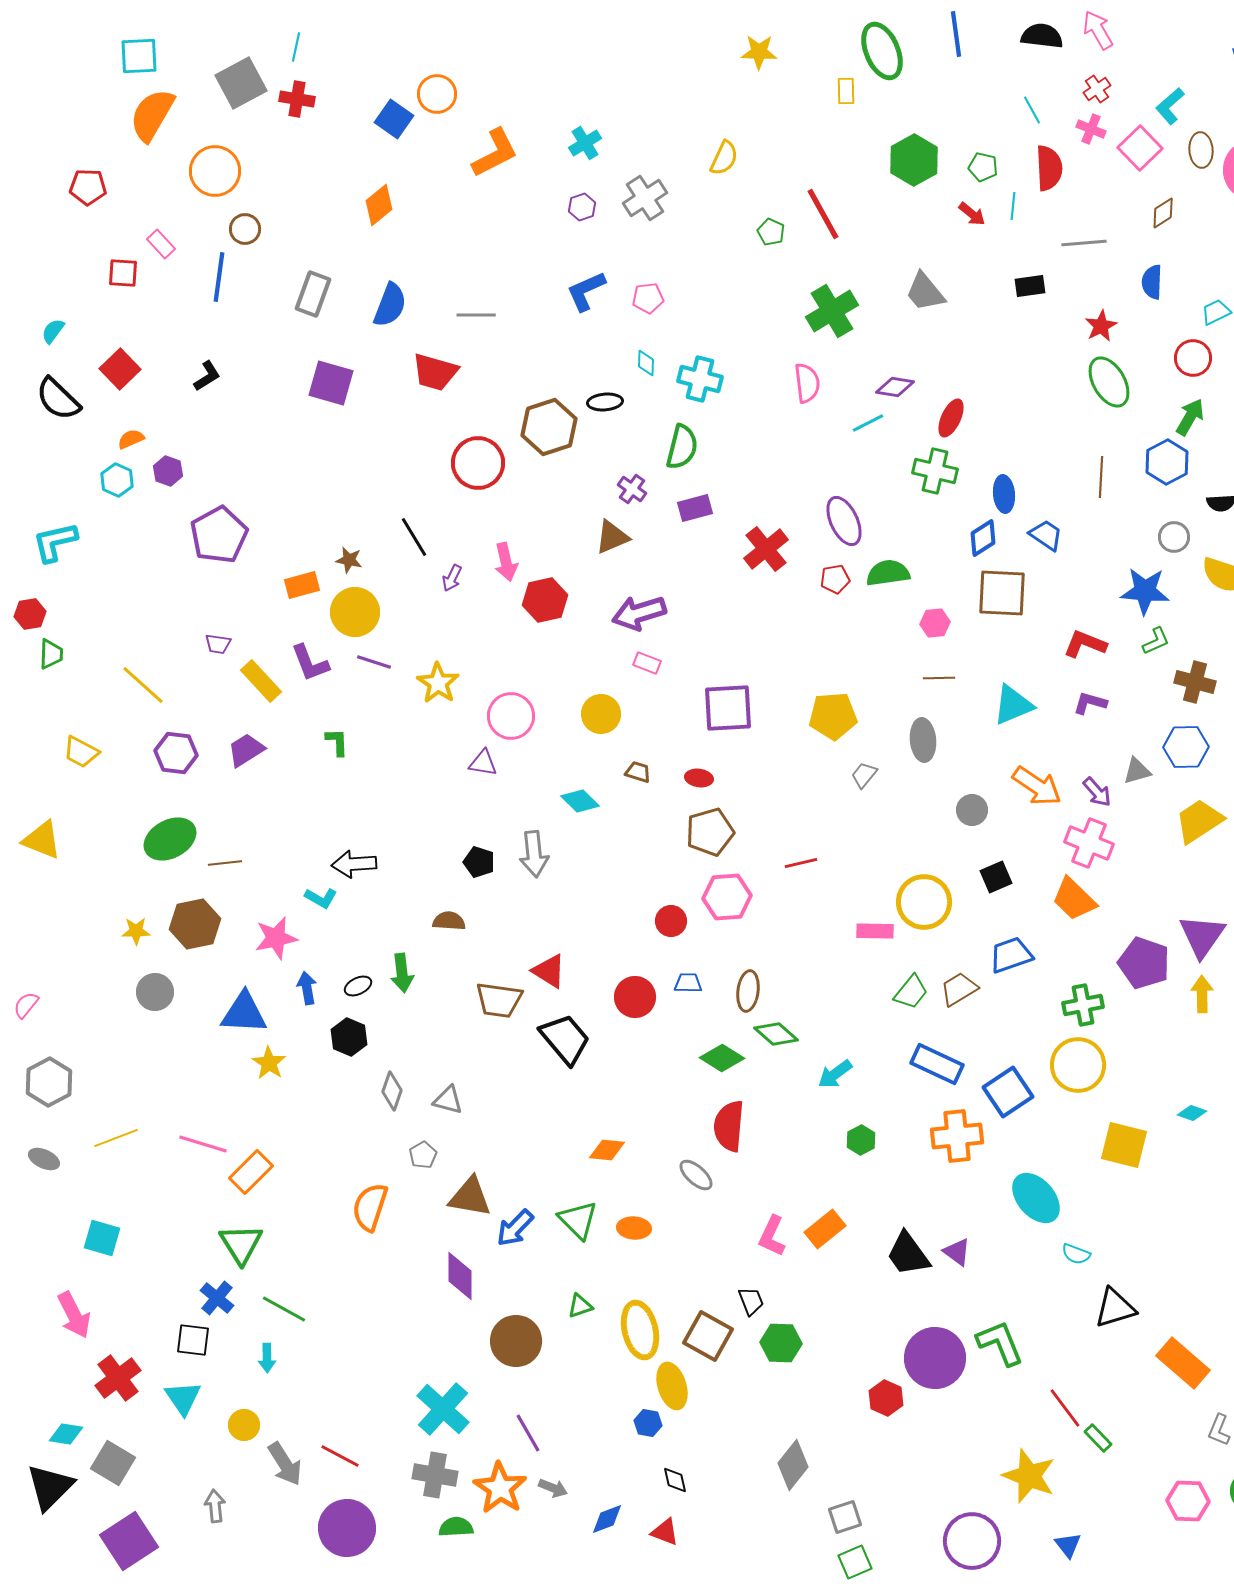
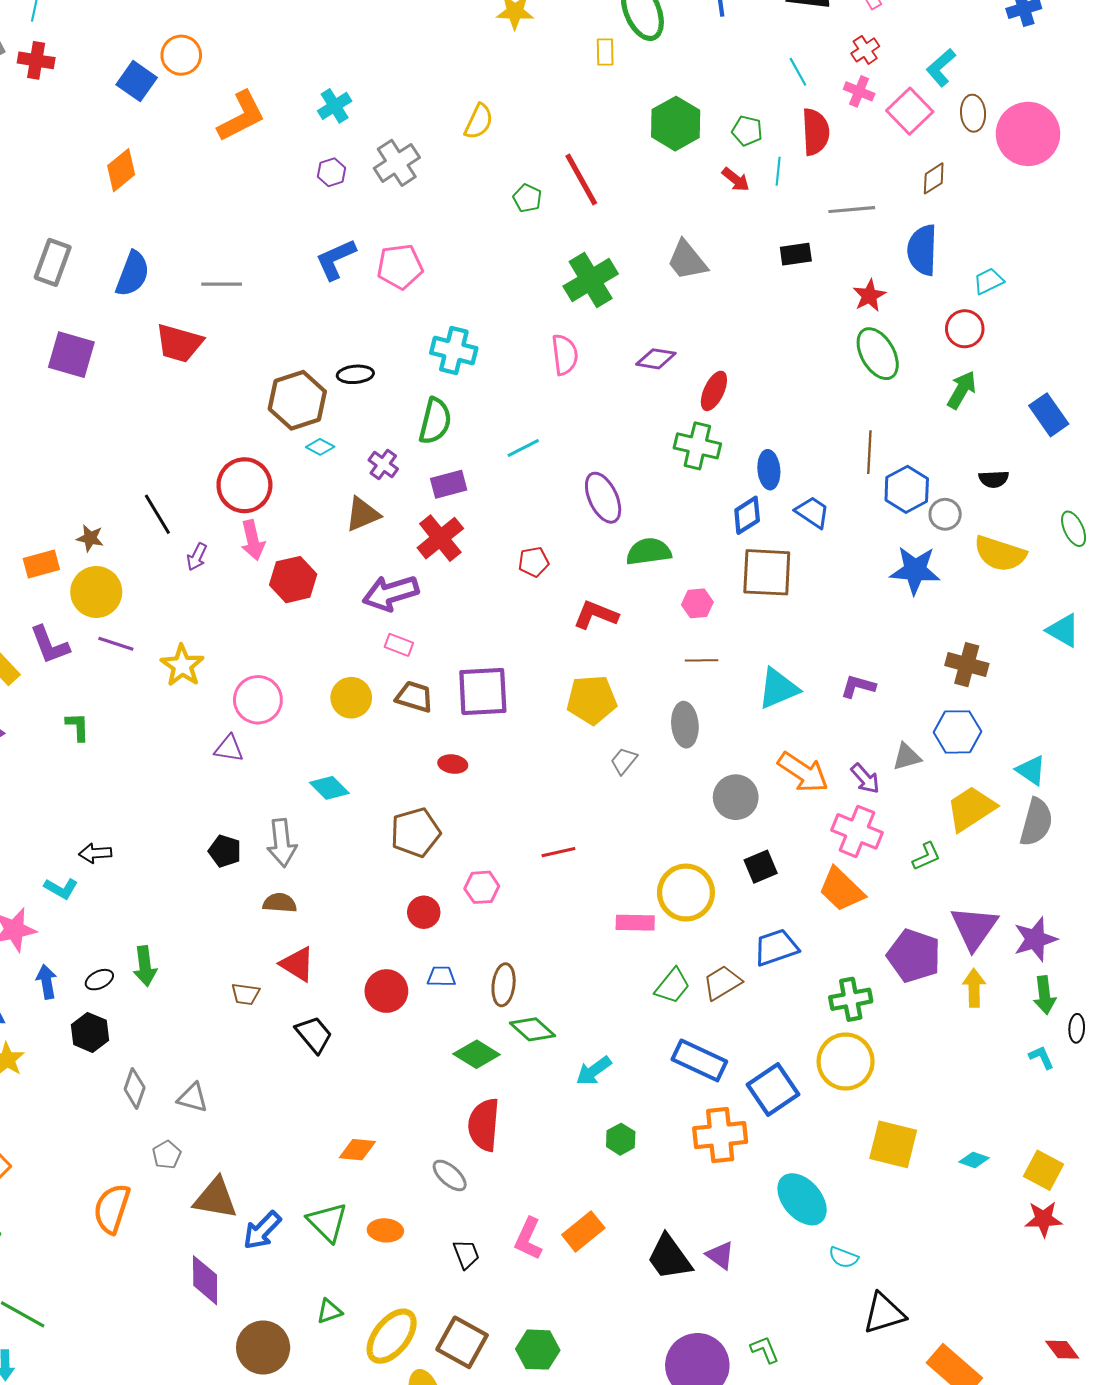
blue semicircle: (1152, 282) -> (922, 250), size x1.4
pink pentagon: (648, 298) -> (400, 267), size x1.4
cyan diamond: (646, 363) -> (320, 447), moved, turned -64
cyan line: (868, 423) -> (523, 448), moved
blue hexagon: (1167, 462) -> (907, 489), moved
red circle: (478, 463) -> (244, 485), moved
red cross: (766, 549) -> (440, 538), moved
red pentagon: (835, 579) -> (534, 562), moved
green L-shape: (1156, 641) -> (926, 856), moved
red L-shape: (1085, 644) -> (596, 615), moved
brown trapezoid: (638, 772) -> (414, 697), moved, size x1.4
gray circle: (972, 810) -> (736, 797), size x1.4
brown pentagon: (710, 832) -> (415, 832), moved
black arrow: (354, 864) -> (95, 853), size x0.7
pink hexagon: (727, 897) -> (482, 887), size x0.7
brown semicircle: (449, 921) -> (280, 903), moved
brown trapezoid: (499, 1000) -> (245, 994), size x0.6
black trapezoid: (565, 1039) -> (314, 1035), size x0.7
cyan diamond: (1192, 1113) -> (974, 1160), moved
black trapezoid: (751, 1301) -> (466, 1254), moved
yellow ellipse: (640, 1330) -> (392, 1336), turned 52
green L-shape: (1000, 1343) -> (765, 1350), size x0.6

